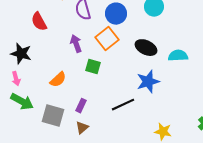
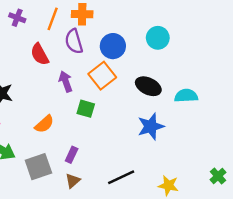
red semicircle: (39, 22) -> (40, 54), moved
black line: (123, 105) -> (121, 177), moved
gray square: (53, 116) -> (38, 167), turned -35

